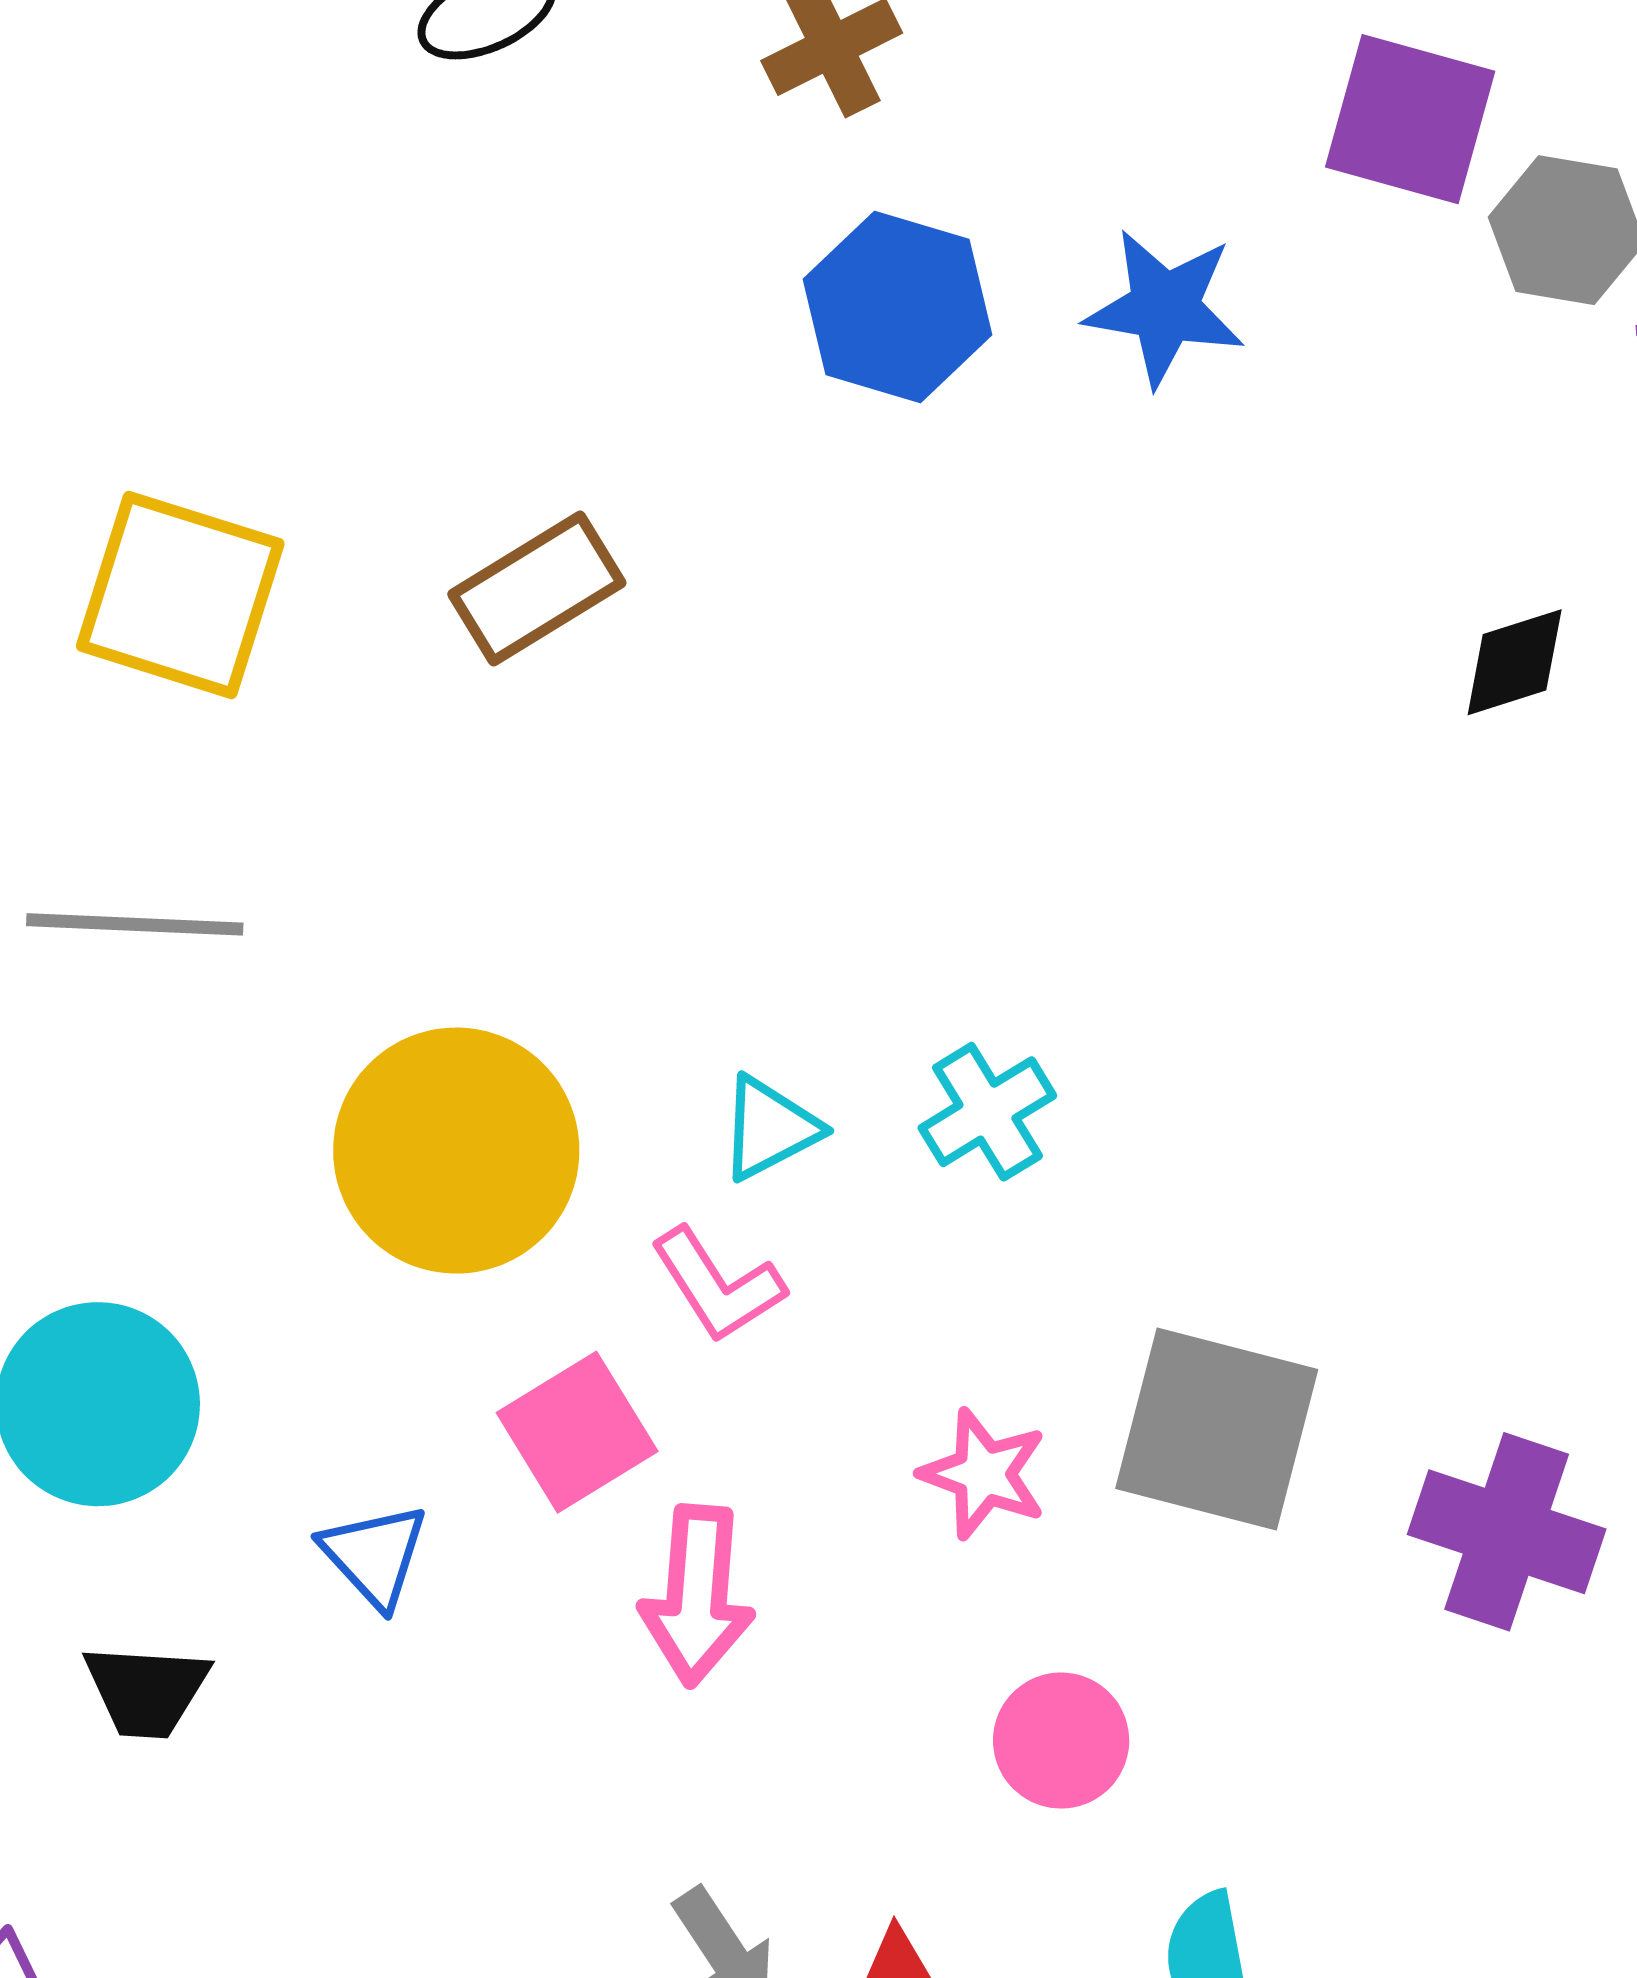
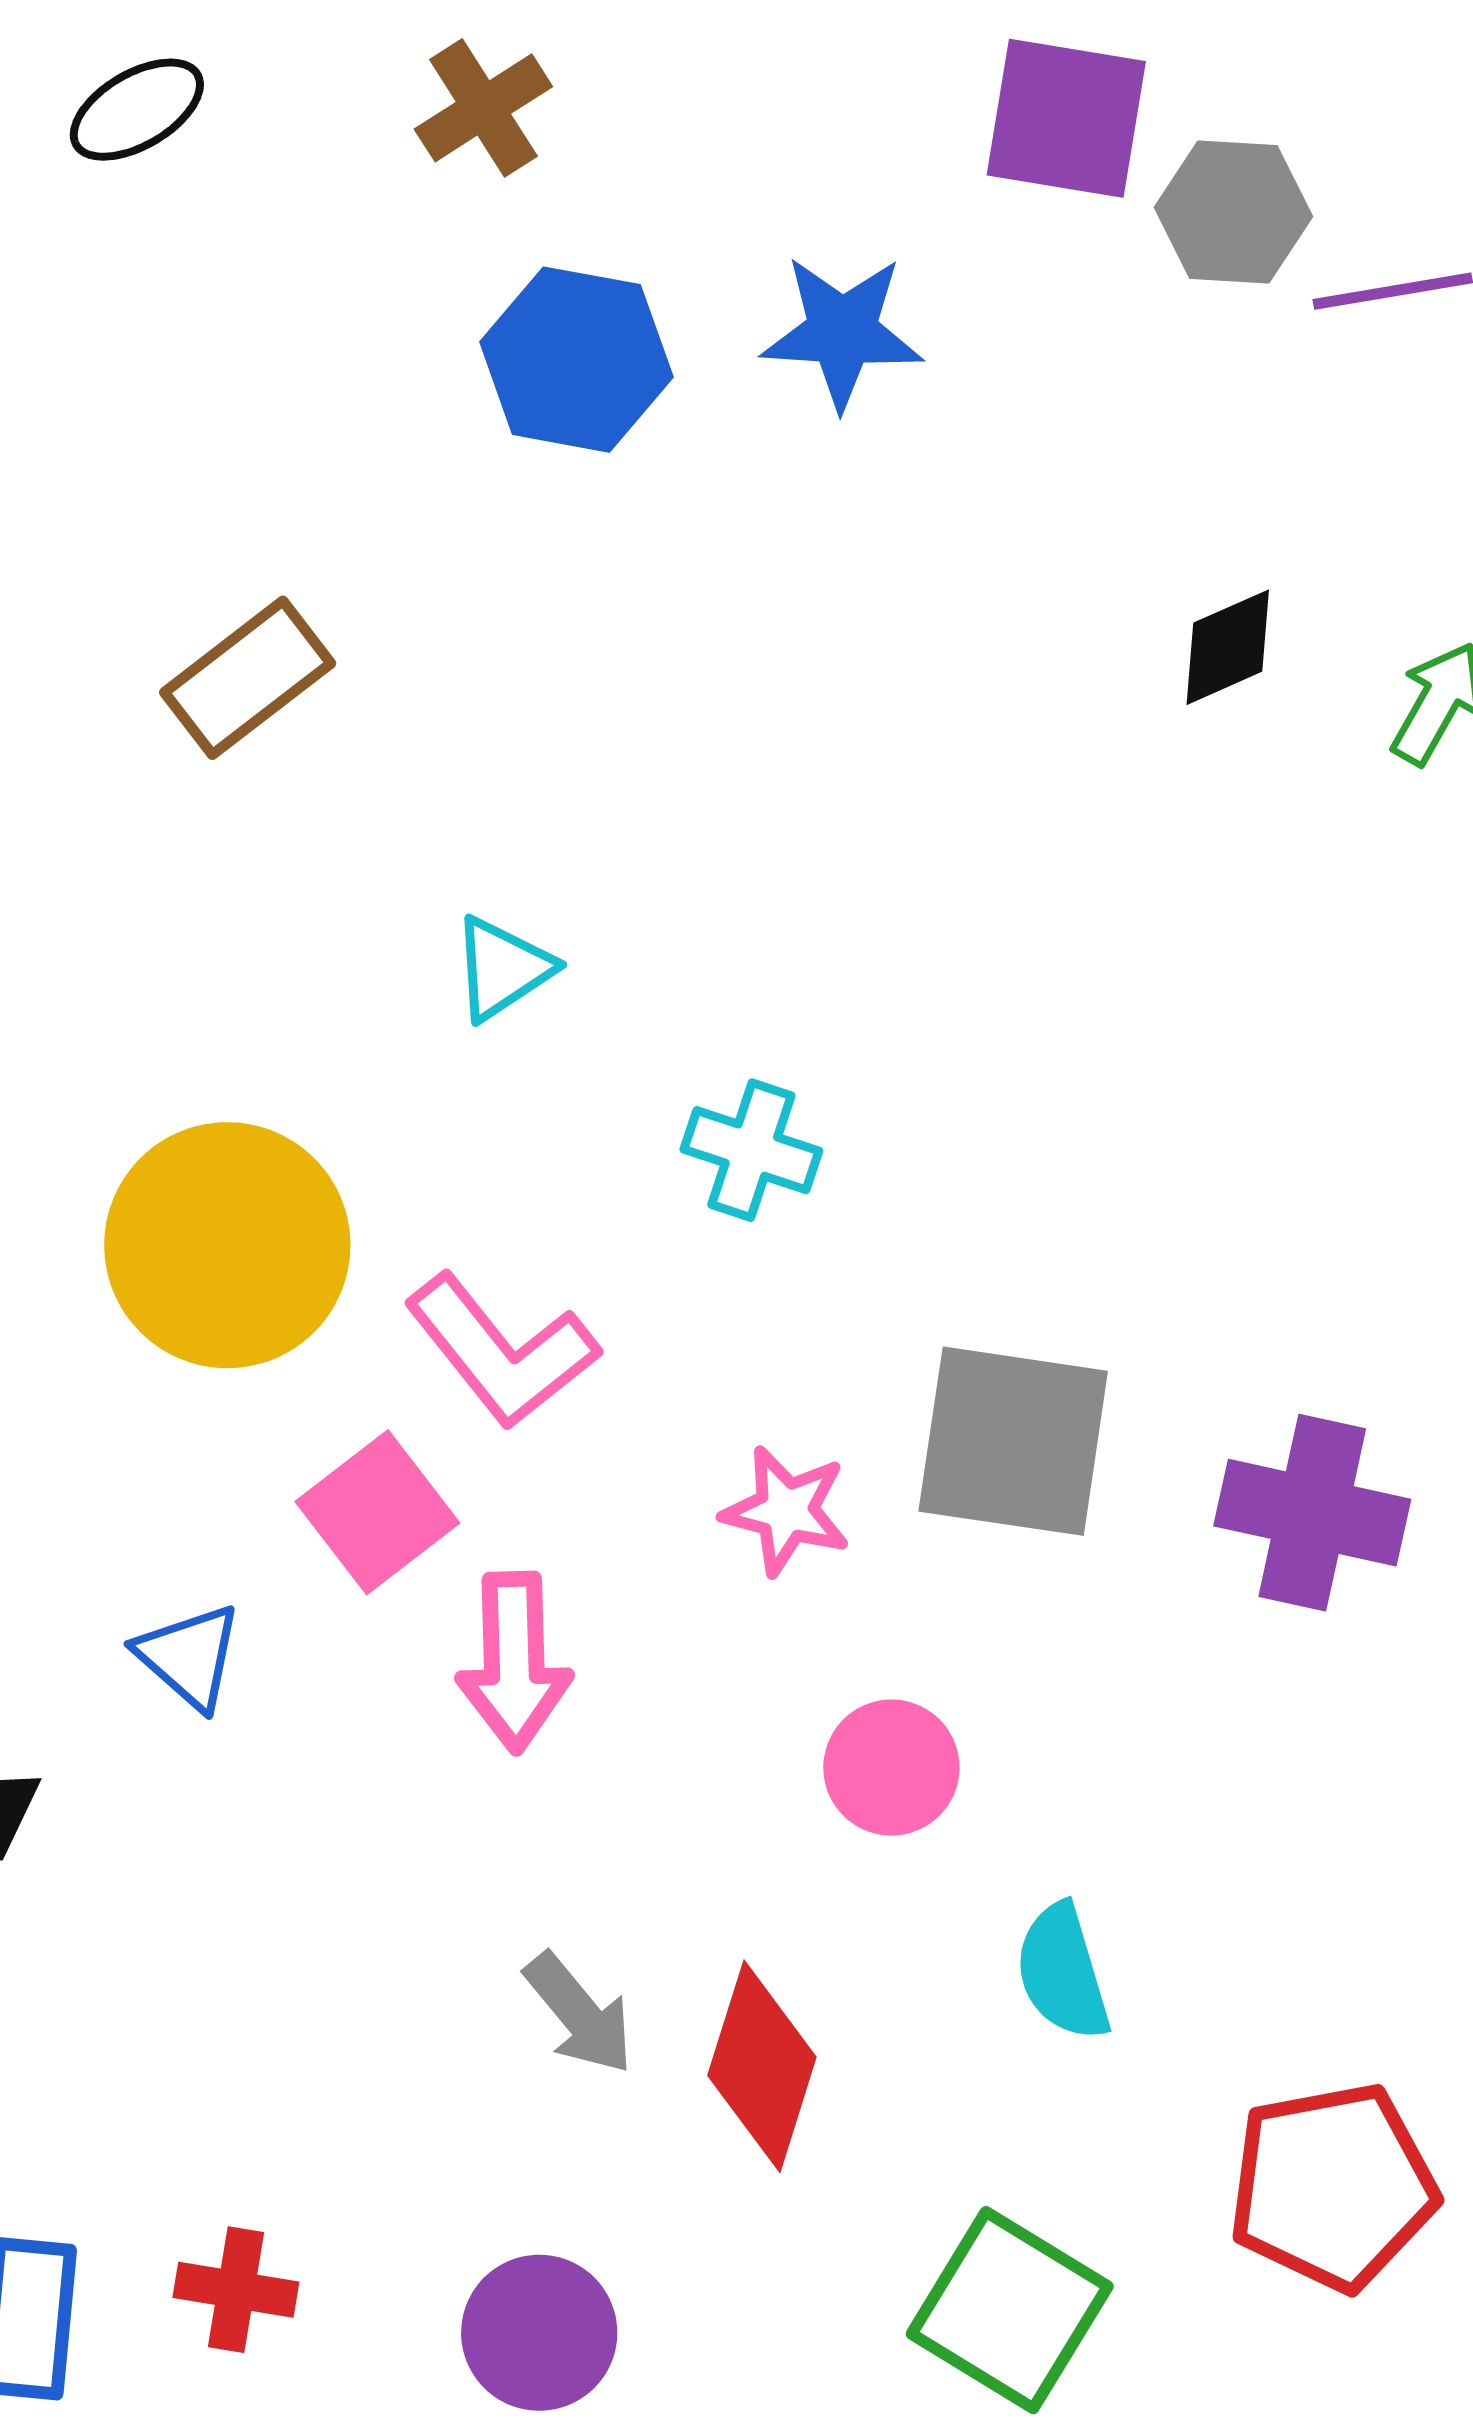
cyan cross: (987, 1112) -> (751, 1150), turned -34
cyan triangle: (770, 1128) -> (502, 968), moved
pink L-shape: (718, 1285) -> (502, 1351), size x1.4

